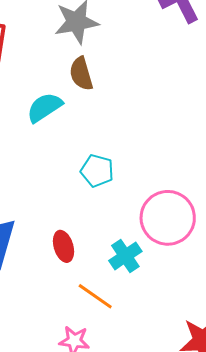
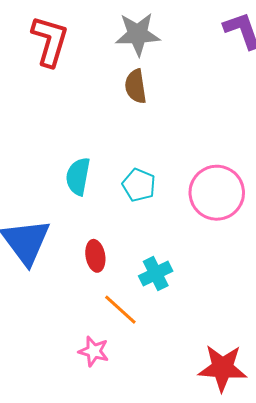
cyan semicircle: (45, 107) -> (78, 176), moved, turned -54
pink circle: (168, 218) -> (217, 193), moved

